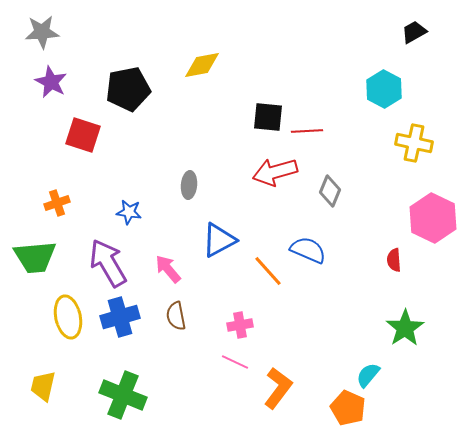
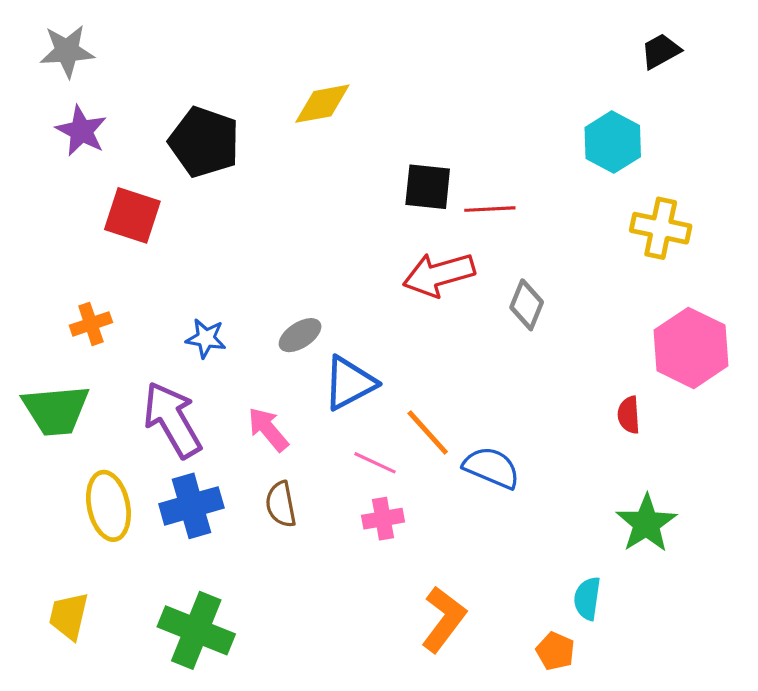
black pentagon: (128, 89) -> (204, 142), turned 30
gray ellipse: (189, 185) -> (300, 335), moved, turned 52
blue semicircle: (308, 250) -> (492, 468), moved
pink line: (235, 362) -> (375, 463), moved
cyan semicircle: (368, 375) -> (587, 598), turned -32
orange pentagon: (348, 408) -> (555, 651), size x0.7

